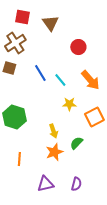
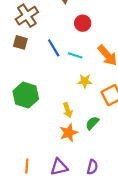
red circle: (78, 47) -> (83, 23), moved
cyan line: (60, 80) -> (75, 55), turned -32
orange line: (19, 159) -> (27, 166), moved

